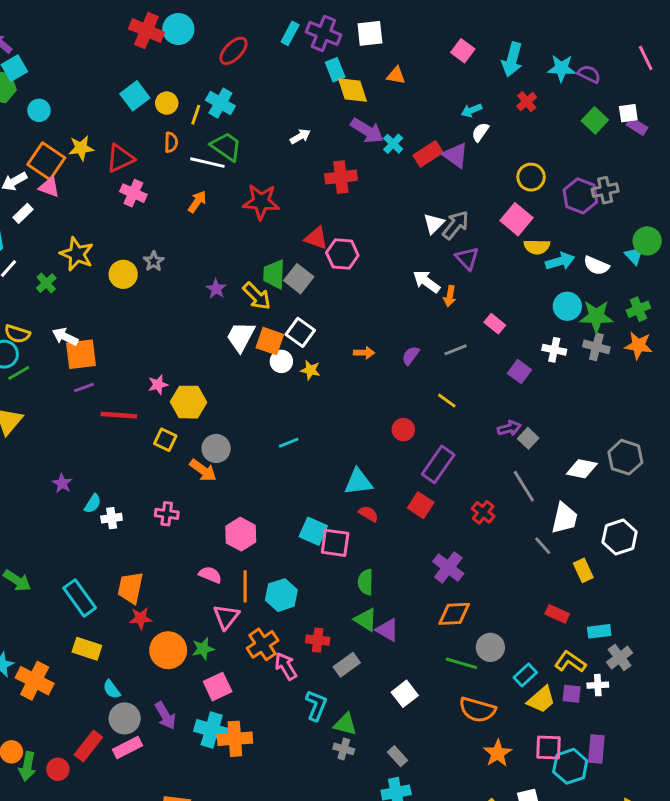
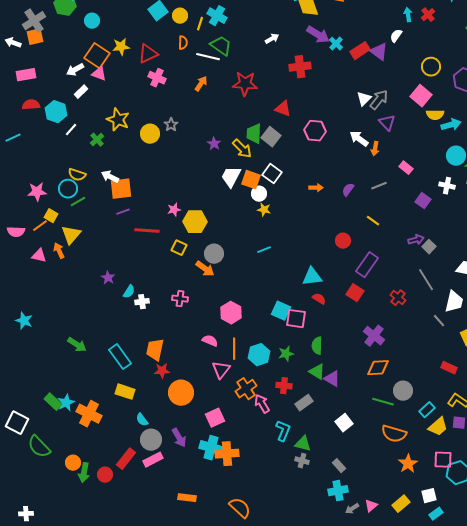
cyan arrow: (472, 110) -> (408, 15), moved, turned 104
pink hexagon: (342, 254) -> (315, 131), moved
yellow star: (310, 370) -> (264, 210), moved
green star: (203, 649) -> (286, 354), moved

